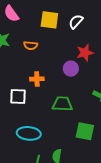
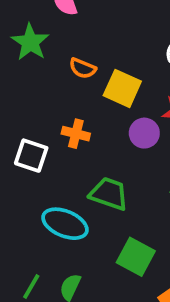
yellow square: (49, 20) -> (122, 88), moved
cyan ellipse: (29, 133) -> (65, 224), moved

